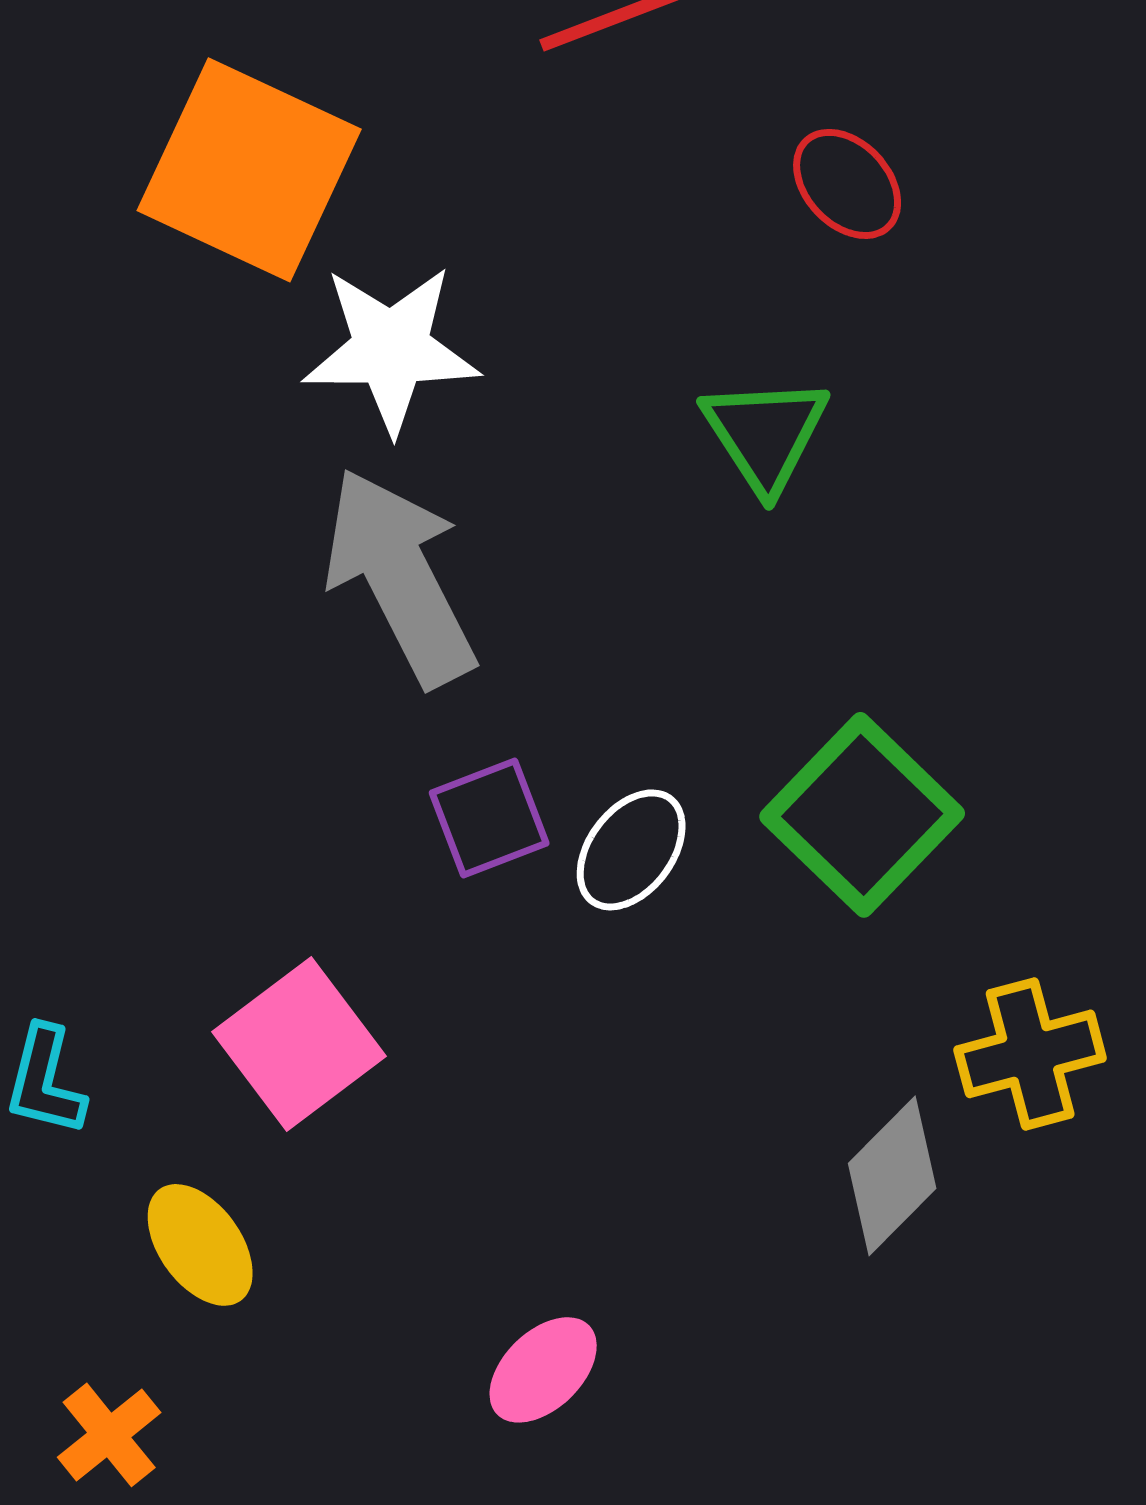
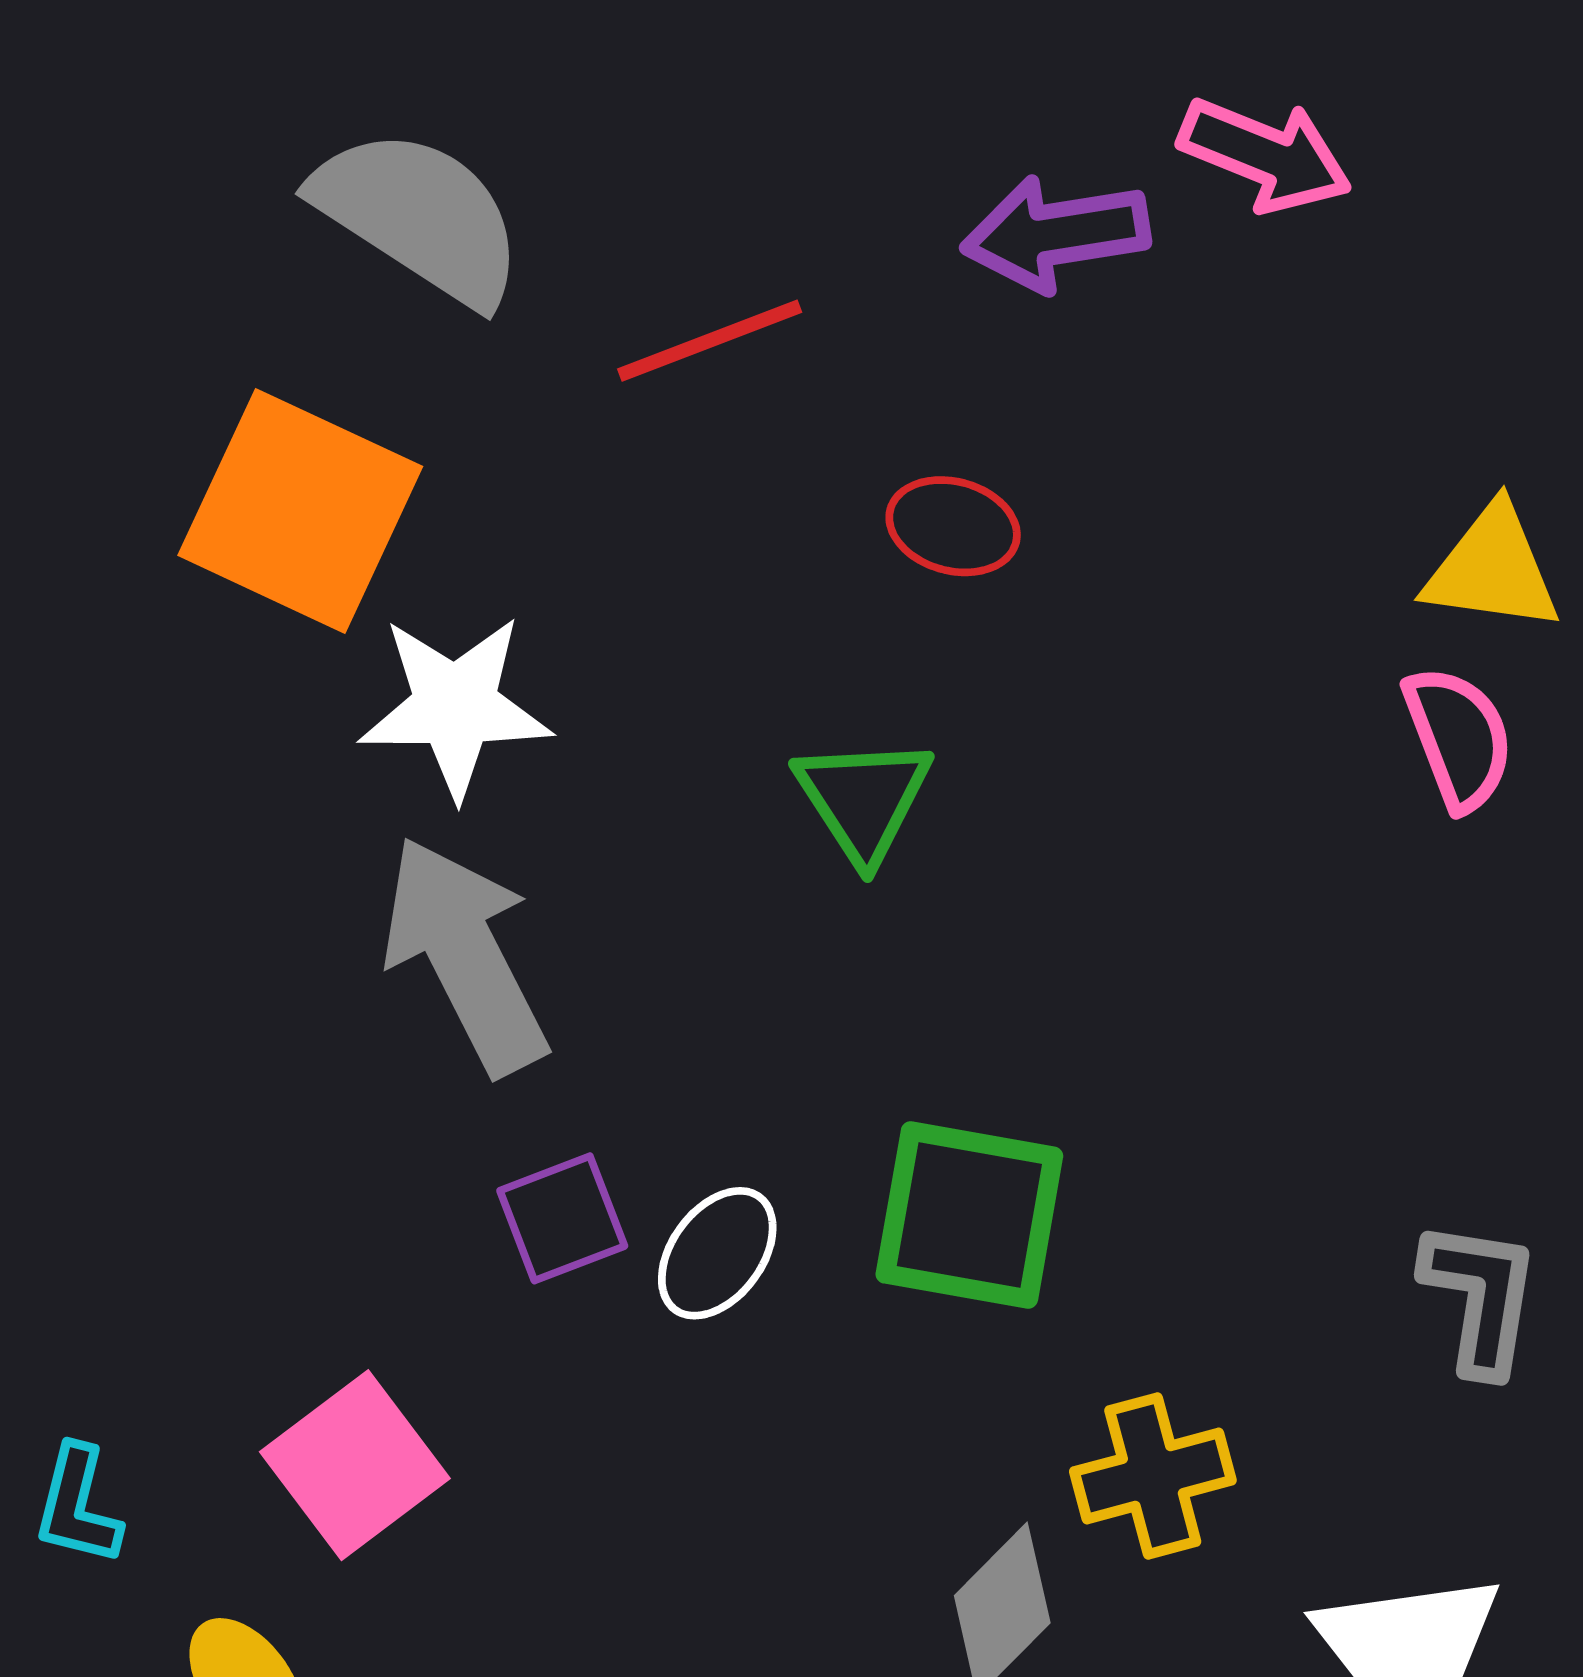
red ellipse: (847, 184) -> (953, 526), turned -32
green square: (862, 815) -> (969, 1215), turned -34

